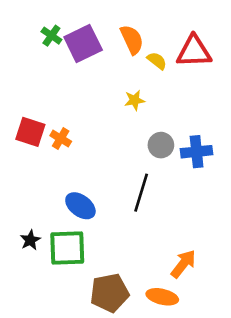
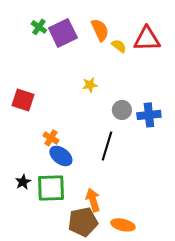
yellow star: (135, 100) -> (90, 85), moved
orange cross: (61, 138) -> (51, 138), moved
orange arrow: (183, 264) -> (93, 200), moved, turned -55

